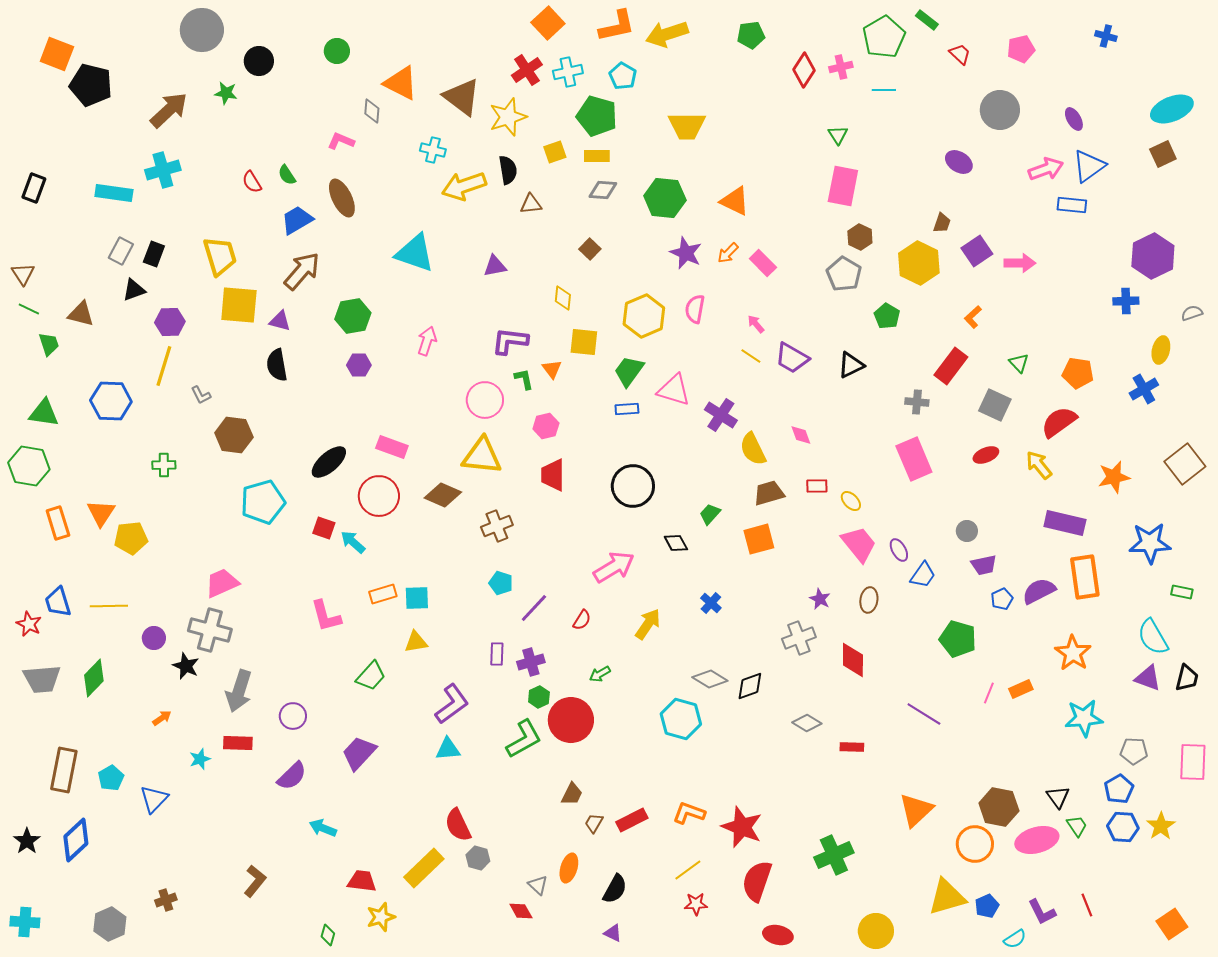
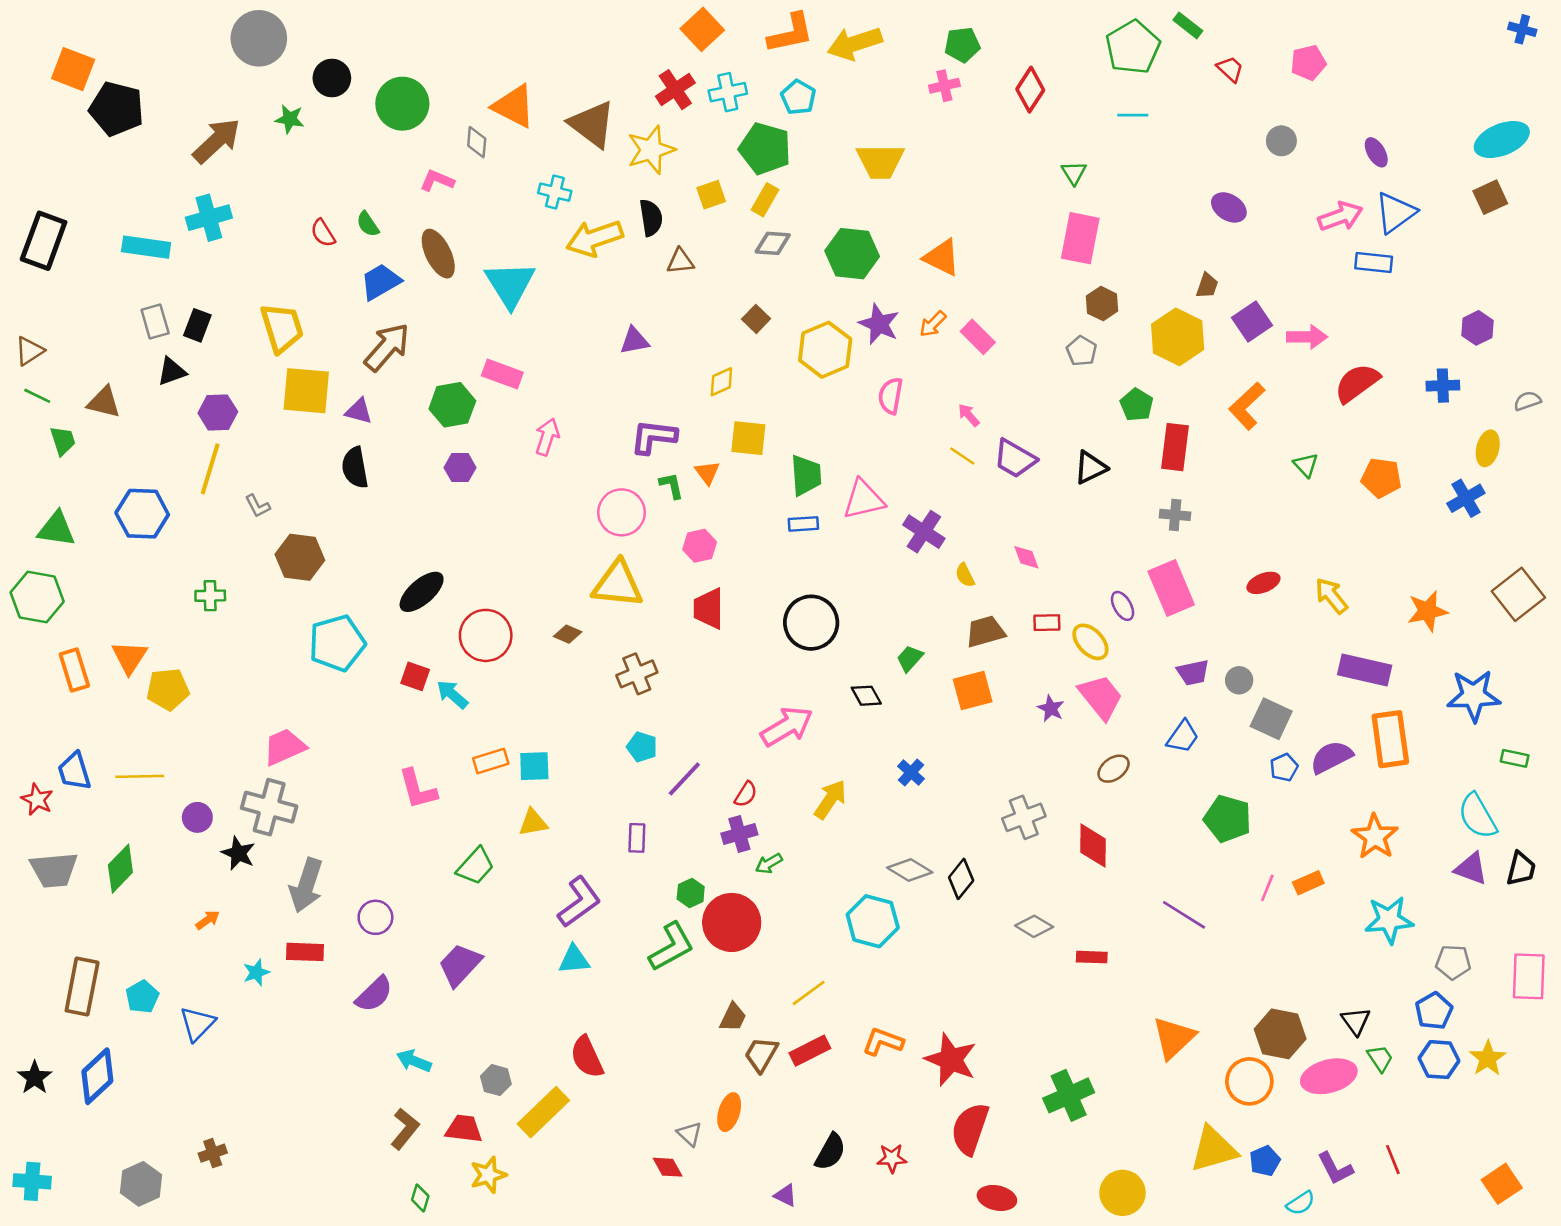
blue cross: (1106, 36) -> (1522, 29), moved
green circle: (337, 51) -> (402, 104), moved, size x1.6
pink cross: (841, 67) -> (944, 86), moved
gray circle: (1000, 110) -> (1281, 141), size x0.6
yellow rectangle: (597, 156) -> (765, 200), turned -60
black rectangle: (34, 188) -> (44, 241), size x1.5
gray rectangle: (121, 251) -> (155, 321), turned -44
cyan triangle: (415, 253) -> (510, 284), moved, turned 39
purple hexagon: (1153, 256) -> (1477, 328), size x0.6
brown triangle: (23, 274) -> (29, 351), turned 30
gray pentagon: (844, 274) -> (1082, 351), size x0.7
yellow diamond: (563, 298) -> (721, 382), turned 60
yellow hexagon: (644, 316) -> (825, 350), moved
orange L-shape: (973, 317) -> (1247, 406), size x1.6
red rectangle: (951, 366) -> (1175, 447), moved, turned -30
green trapezoid: (629, 371) -> (806, 475), turned 140
pink triangle: (674, 390) -> (864, 500), turned -30
gray square: (995, 405) -> (1271, 719), moved
red semicircle: (1059, 422) -> (1357, 383), moved
pink rectangle: (392, 447) -> (502, 374), moved
yellow semicircle: (753, 449) -> (965, 575), size x0.6
brown diamond: (443, 495) -> (568, 634), size x0.6
yellow ellipse: (851, 501) -> (1090, 642), size x1.4
purple ellipse: (899, 550) -> (1123, 606), moved
purple trapezoid: (984, 565) -> (1193, 673), moved
purple star: (820, 599) -> (1051, 708), moved
brown ellipse: (869, 600) -> (1114, 769), turned 45
purple cross: (531, 662) -> (739, 834), moved
black diamond: (750, 686) -> (961, 879), turned -32
brown trapezoid: (594, 823) -> (761, 1054), size x1.4
gray hexagon: (478, 858) -> (496, 1080), moved
yellow line: (688, 870) -> (809, 993), moved
brown L-shape: (255, 881) -> (405, 1129), moved
black semicircle: (615, 889) -> (830, 1152), moved

